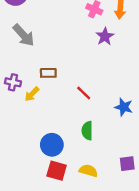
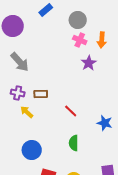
purple cross: (13, 82) -> (18, 93), moved
yellow arrow: (32, 94) -> (27, 112), turned 88
blue circle: (52, 145) -> (32, 150), moved

